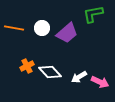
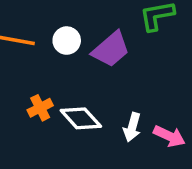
white arrow: (79, 77) -> (132, 127), turned -42

